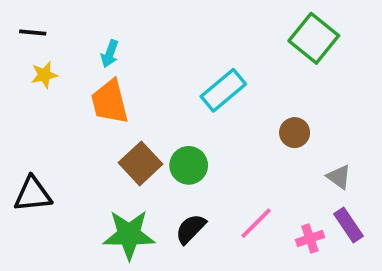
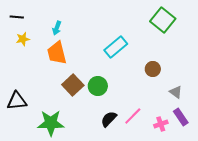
black semicircle: (191, 229) -> (109, 119), moved
green star: (129, 235) -> (51, 123), moved

